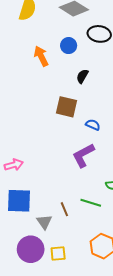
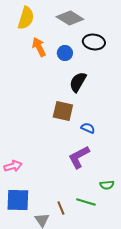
orange arrow: (41, 56) -> (39, 47), moved
black semicircle: (82, 76) -> (78, 82), size x1.5

